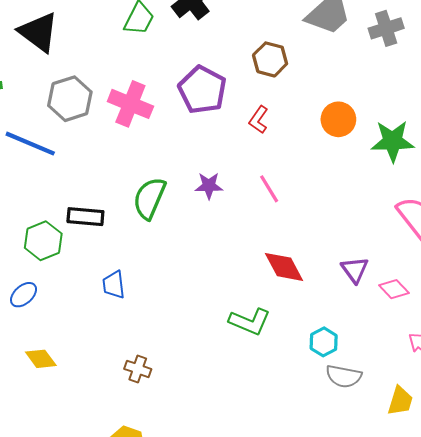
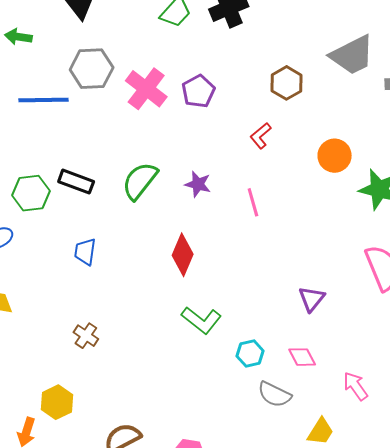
purple pentagon: (202, 90) -> (198, 91), moved, size x0.7
blue line: (30, 144) -> (43, 100), turned -39
red diamond: (284, 267) -> (183, 255), moved, turned 36
pink diamond: (394, 289) -> (302, 357), moved
cyan hexagon: (324, 342) -> (250, 354), moved

